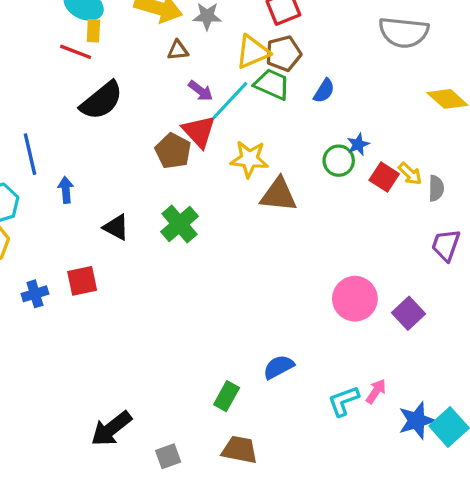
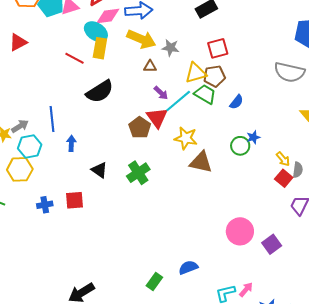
yellow rectangle: (93, 31) -> (100, 48), size x1.5
red line: (76, 52) -> (75, 58), moved
red square: (384, 177) -> (284, 178), moved

